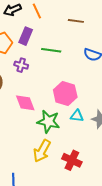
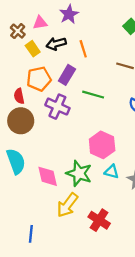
purple cross: (21, 65) -> (57, 107), size x1.5
pink diamond: (25, 103) -> (48, 176), moved

